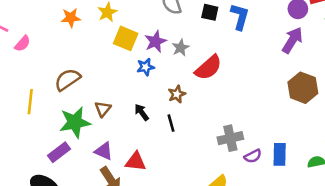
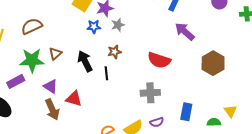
purple arrow: (292, 40) -> (185, 32), moved, turned -90
gray star: (181, 48) -> (118, 25), moved
red semicircle: (208, 68) -> (159, 60), moved, turned 50
black arrow: (142, 112) -> (85, 61), size x1.5
purple semicircle: (253, 156) -> (157, 122), moved

